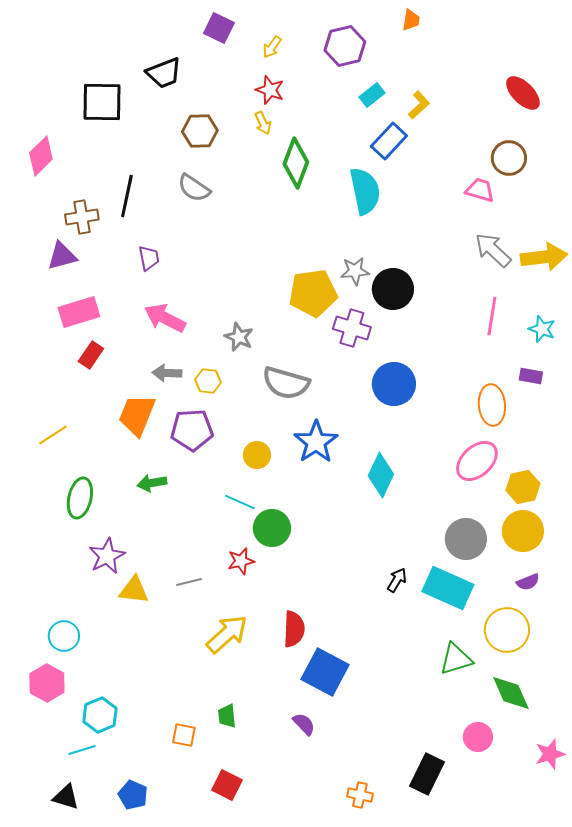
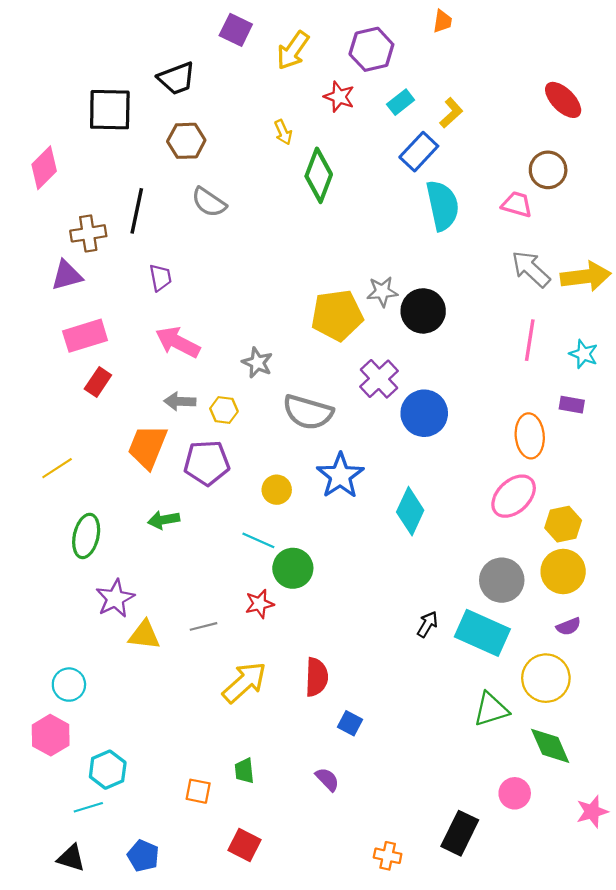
yellow arrow: (272, 47) -> (293, 50), size x1.6
red star: (270, 90) -> (339, 97), moved
brown hexagon: (200, 131) -> (186, 141), moved
cyan semicircle: (365, 191) -> (443, 205), moved
purple cross: (352, 328) -> (379, 379), moved, turned 30
blue square: (325, 672) -> (350, 723), size x0.5

